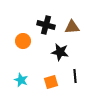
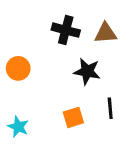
orange circle: (23, 41) -> (18, 68), moved
cyan star: (21, 80) -> (18, 127), moved

